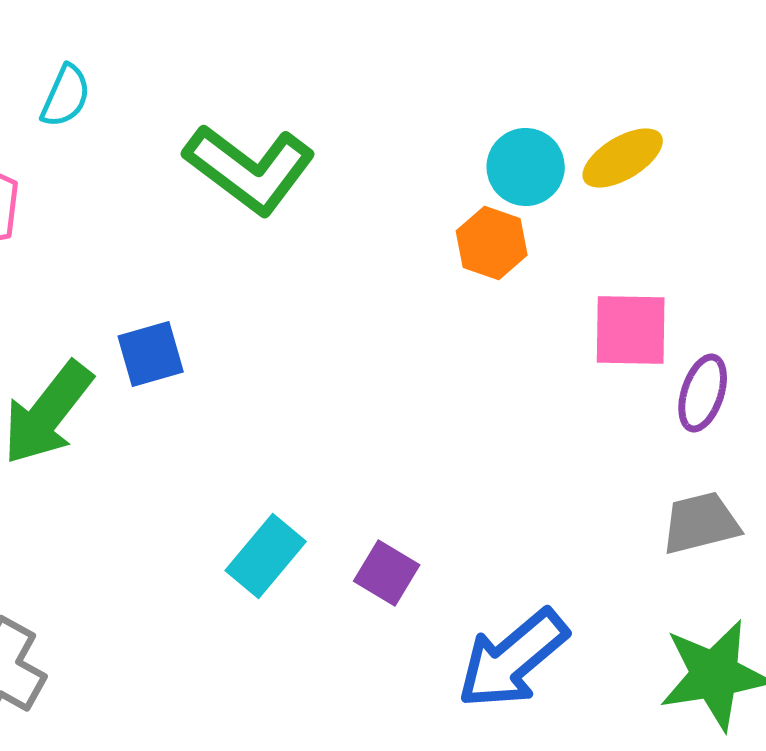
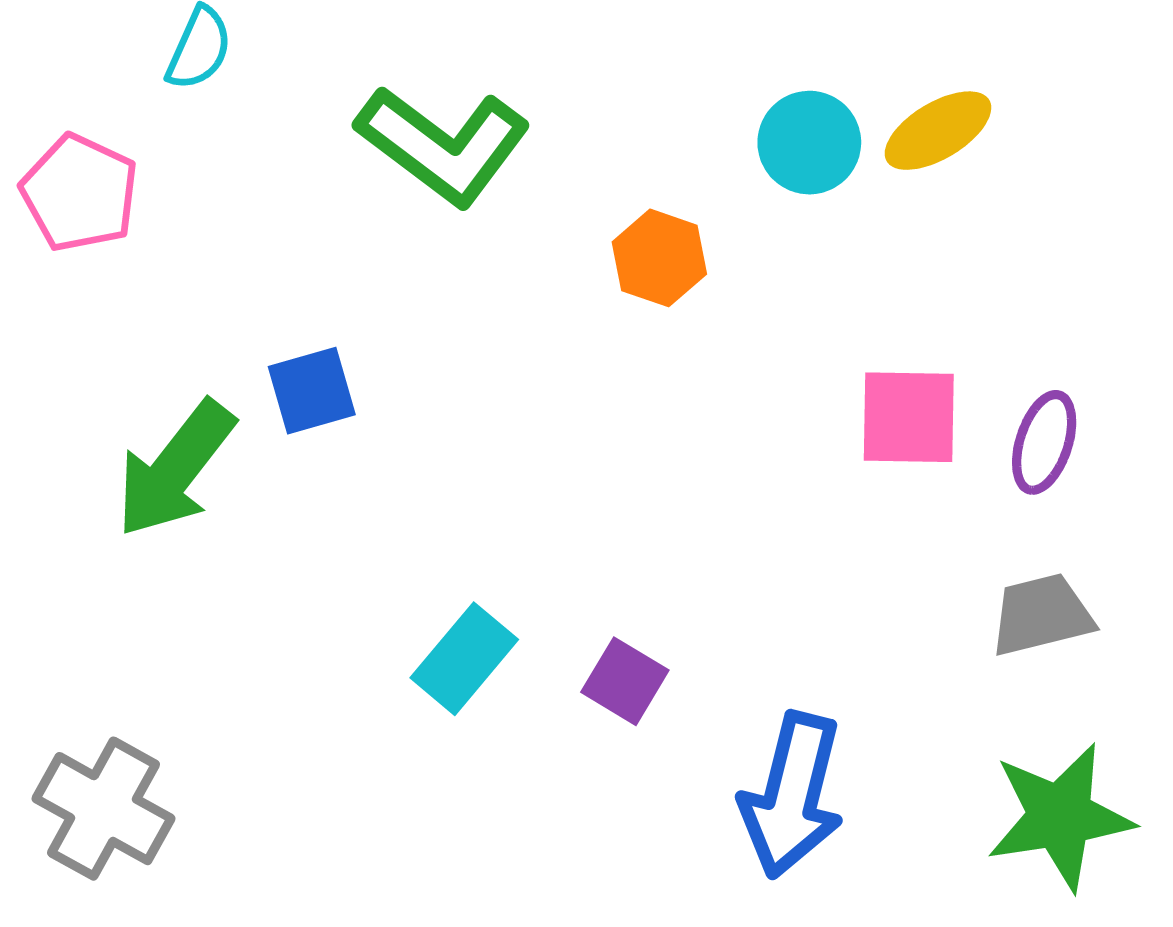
orange hexagon: (492, 243) -> (659, 258), moved
pink square: (631, 330) -> (909, 417), moved
blue arrow: (513, 659) -> (792, 795), turned -36

